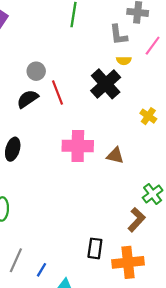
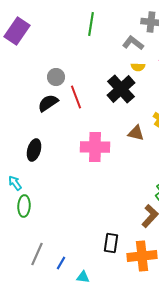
gray L-shape: (118, 35) -> (133, 43), turned 135
brown triangle: (115, 156) -> (136, 133), moved

